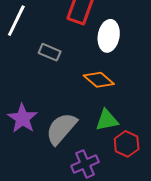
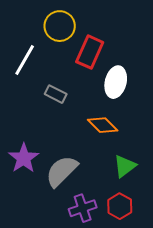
green triangle: (107, 120) -> (125, 166), moved, turned -30
red hexagon: (127, 144) -> (120, 206), moved

